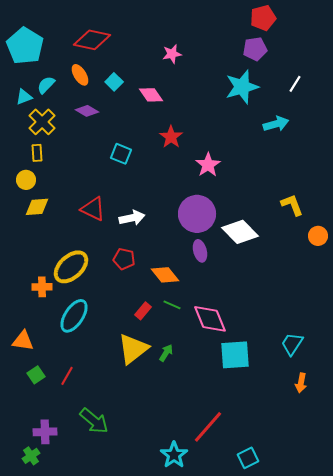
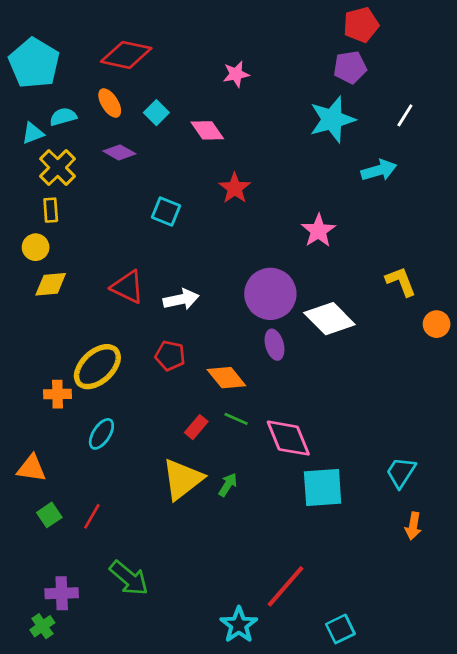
cyan semicircle: (46, 85) -> (63, 117), turned 30
pink star: (208, 165) -> (318, 231), moved
cyan ellipse: (74, 316) -> (101, 434), size x0.7

